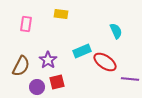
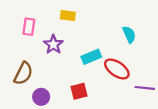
purple star: (48, 60) -> (53, 44), moved
red square: (57, 82) -> (79, 91), moved

